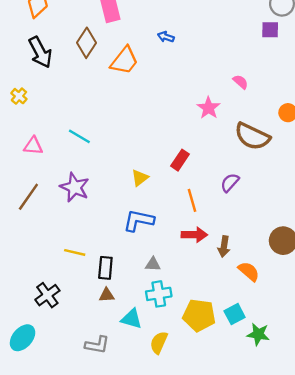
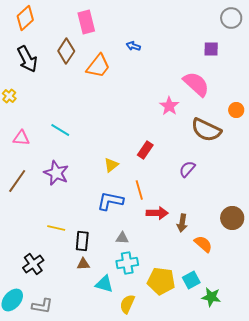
purple square: (270, 30) -> (211, 49), moved
pink semicircle: (240, 82) -> (196, 84), size x2.0
orange line: (192, 200) -> (139, 190), moved
gray L-shape: (97, 345) -> (42, 306), moved

